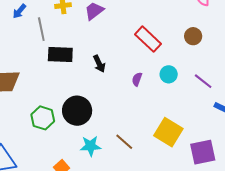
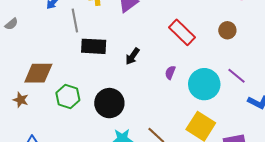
black arrow: (99, 64) -> (132, 56), turned 60
cyan circle: (169, 74) -> (204, 84), moved, size x1.8
green hexagon: (43, 118) -> (68, 96), moved

